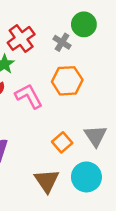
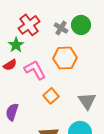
green circle: (84, 24) -> (81, 25), moved
orange square: (62, 142) -> (51, 96), moved

